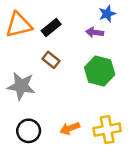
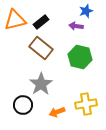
brown rectangle: (51, 60) -> (41, 48), size x1.6
gray star: (21, 86) -> (41, 84), moved, turned 30
orange arrow: (70, 128) -> (57, 112), moved

